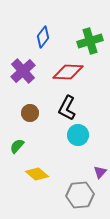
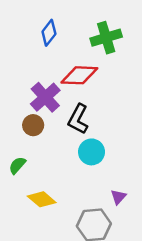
purple cross: (23, 71) -> (45, 97), moved

